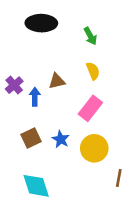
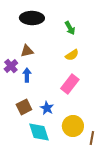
yellow semicircle: (93, 71) -> (72, 55), turned 80
brown triangle: (57, 81) -> (27, 51), moved
yellow circle: (94, 148) -> (73, 126), moved
cyan diamond: (36, 186) -> (39, 132), moved

